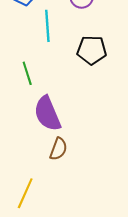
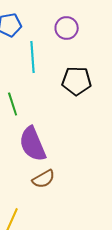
brown semicircle: (58, 149) -> (44, 179), turned 40

